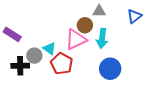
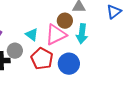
cyan triangle: (50, 49) -> (32, 35), moved
blue circle: (110, 69) -> (69, 64), moved

